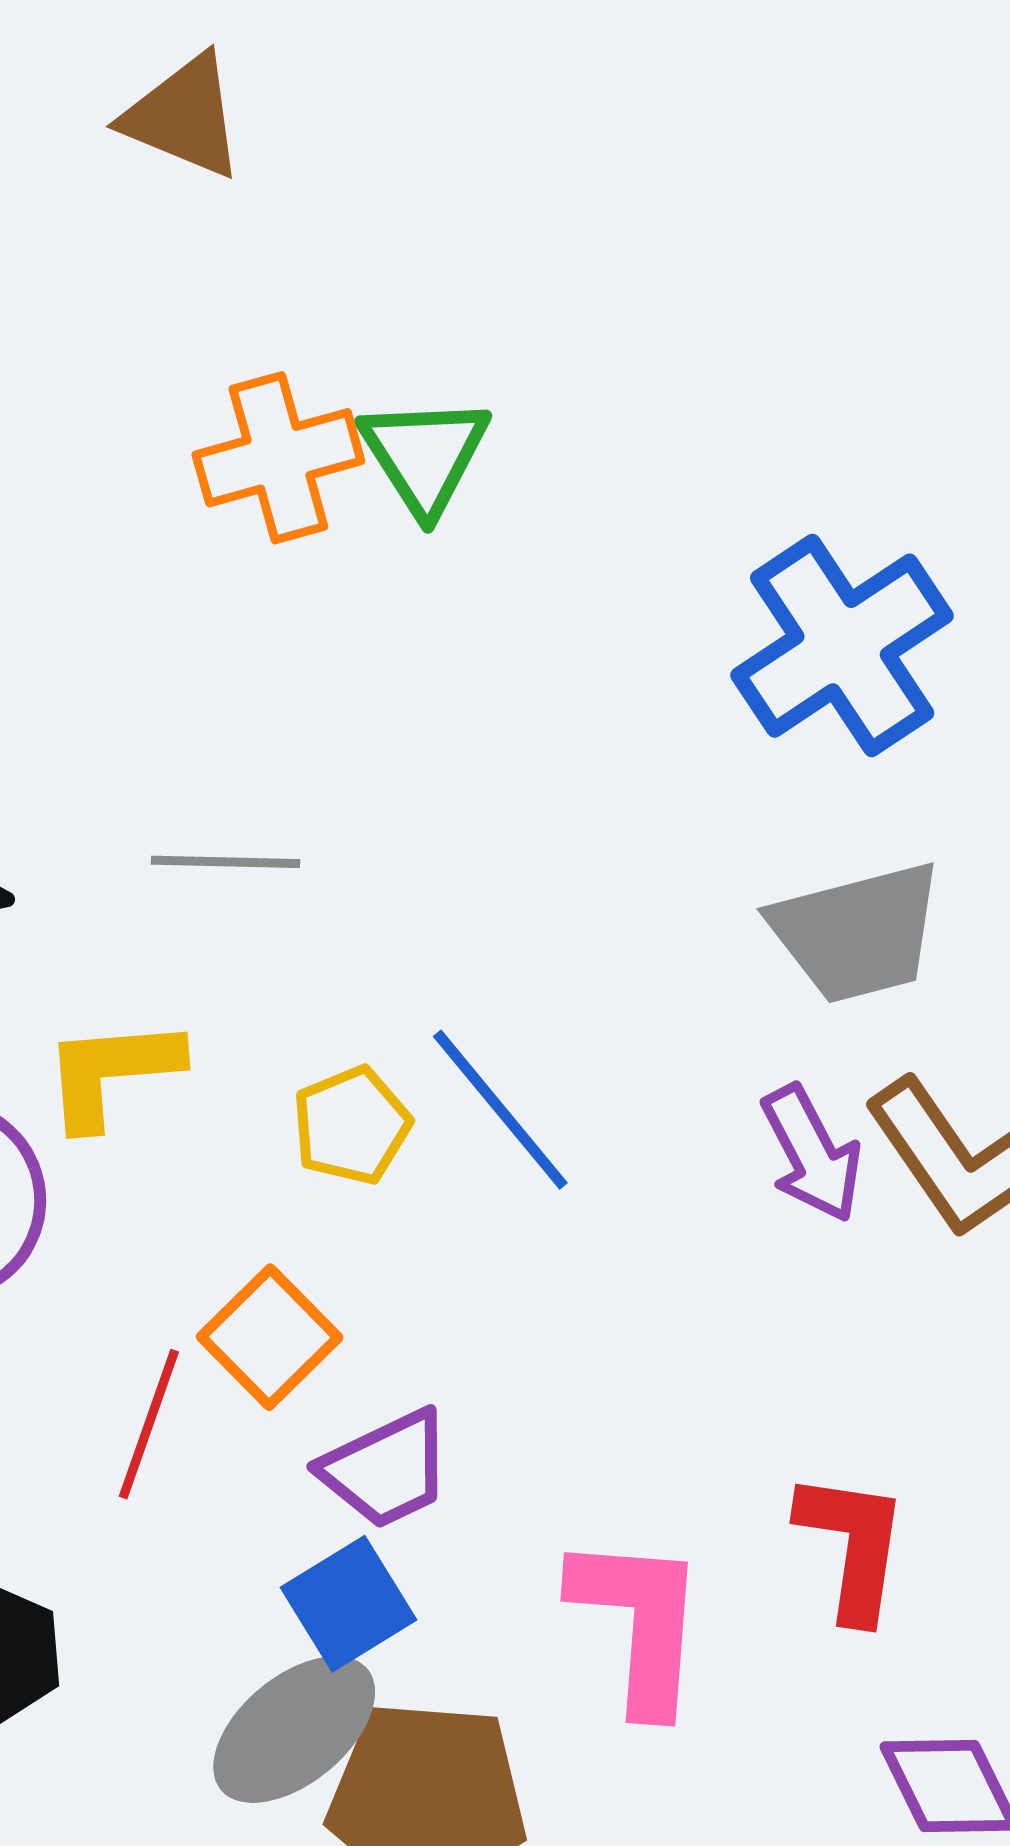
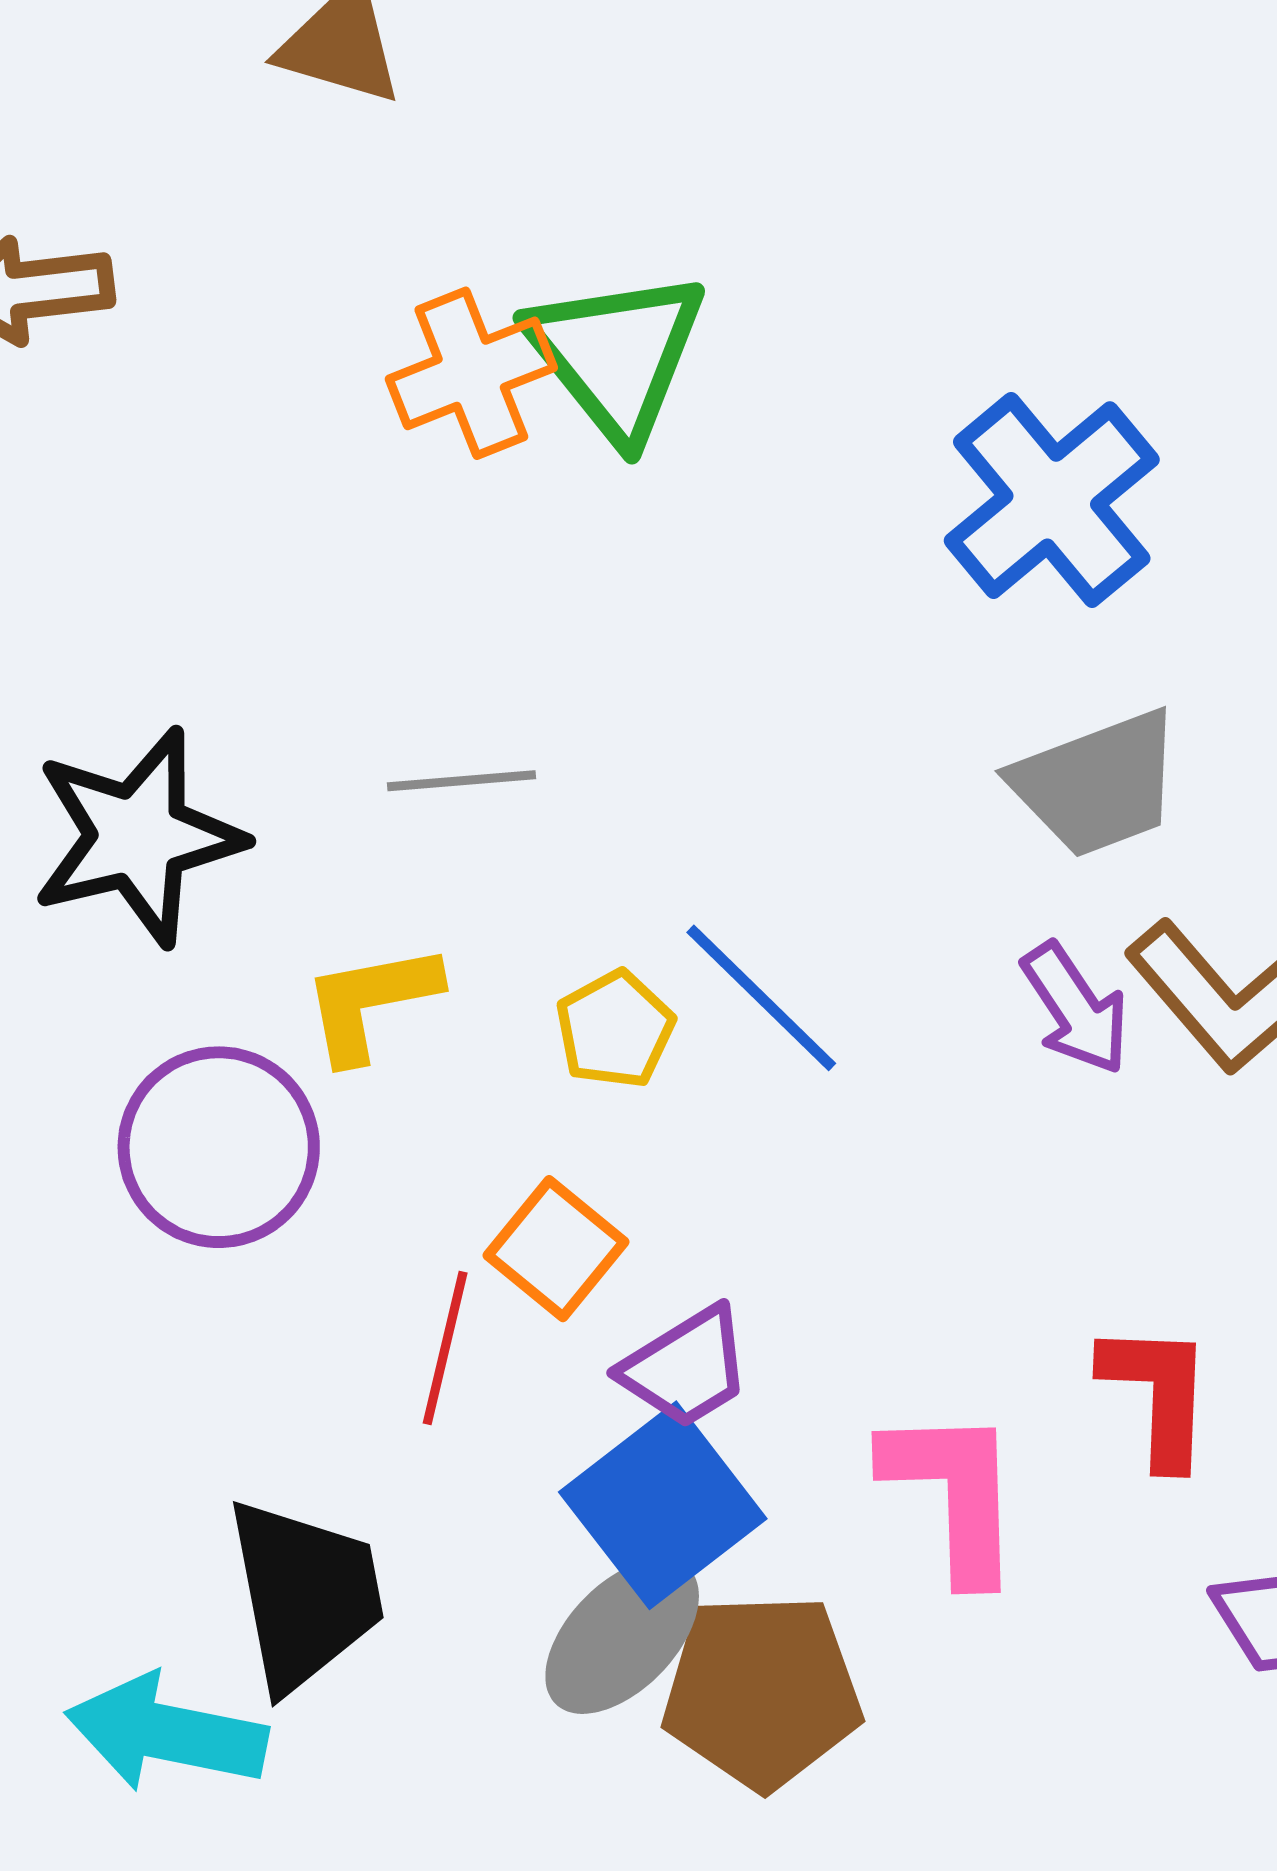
green triangle: (425, 455) -> (616, 355), size x1.4
blue square: (349, 1604) -> (663, 1505), size x1.5

